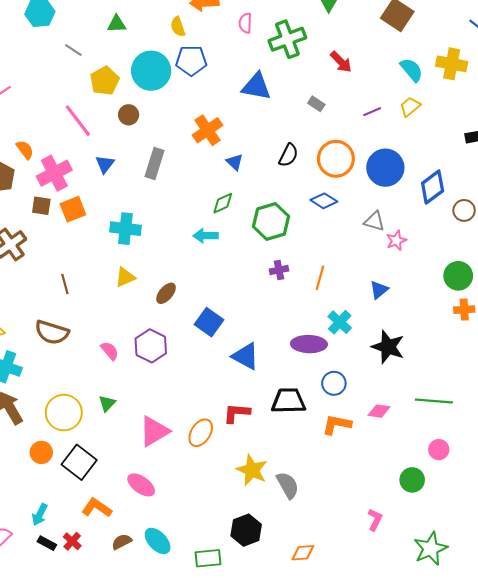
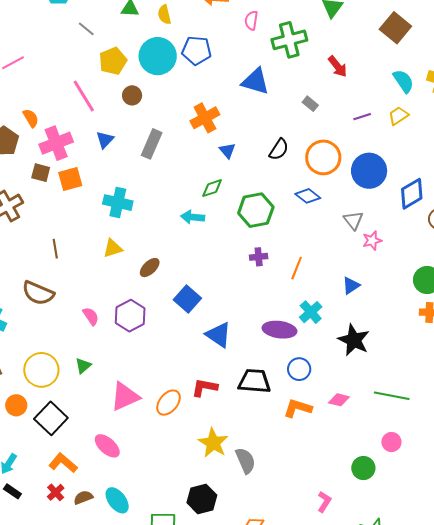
yellow semicircle: (178, 27) -> (164, 15), moved
gray triangle: (374, 221) -> (353, 220), turned 30
red cross: (72, 541) -> (56, 492), moved

